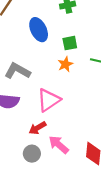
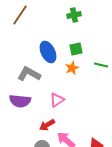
blue ellipse: (39, 30) -> (48, 52), moved
pink triangle: (49, 100) -> (57, 100), size x0.7

